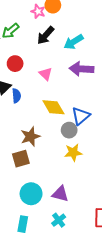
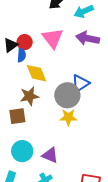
red circle: (15, 64) -> (25, 42), moved
pink triangle: (46, 74) -> (53, 38), size x1.6
yellow diamond: (53, 107) -> (36, 73), moved
gray circle: (69, 130) -> (67, 95), size x1.6

